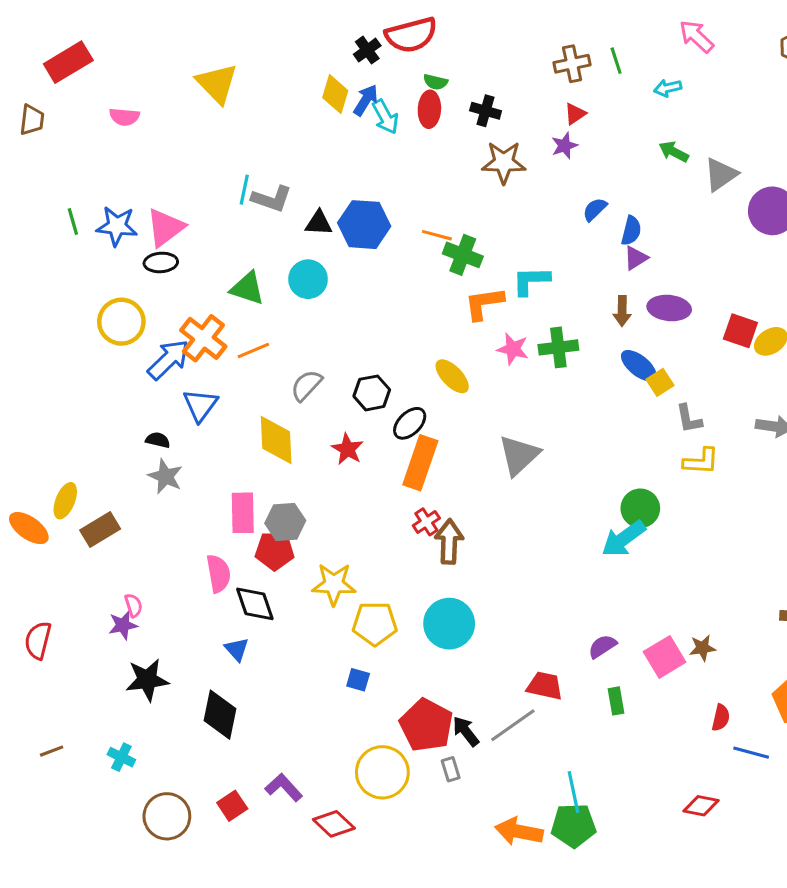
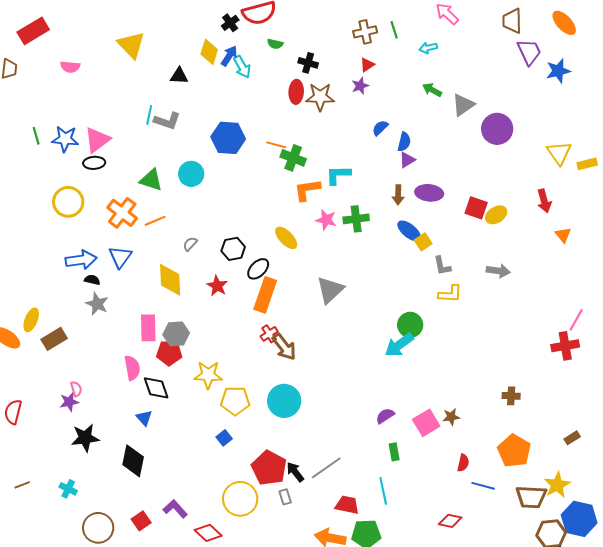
red ellipse: (429, 109) -> (296, 92), moved
black triangle: (319, 223) -> (179, 76), moved
blue arrow: (168, 360) -> (81, 260), moved, turned 36
gray semicircle: (306, 385) -> (190, 244), size x0.7
brown arrow: (449, 542) -> (284, 347), turned 140
blue square: (358, 680) -> (224, 438), turned 35
red trapezoid: (545, 686) -> (347, 505), moved
cyan line: (574, 792) -> (383, 491), moved

